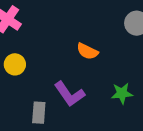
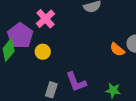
orange semicircle: (87, 51) -> (117, 50), moved

